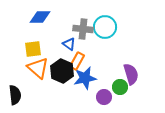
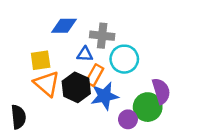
blue diamond: (40, 17) -> (64, 26), moved
cyan circle: (105, 27) -> (124, 59), moved
blue triangle: (69, 44) -> (85, 54), turned -32
green circle: (120, 87) -> (148, 107), size x1.5

